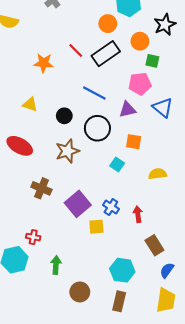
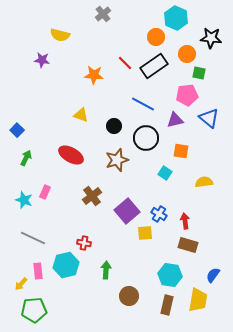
black star: (165, 25) -> (211, 38), turned 30
brown cross: (41, 188) -> (92, 196), turned 30
brown rectangle: (154, 245) -> (188, 245), moved, turned -42
yellow trapezoid: (166, 300) -> (198, 300), moved

